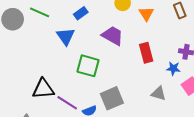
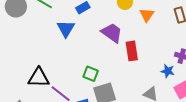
red rectangle: (146, 53) -> (132, 51), moved
green square: (88, 66) -> (91, 74), moved, size x0.7

